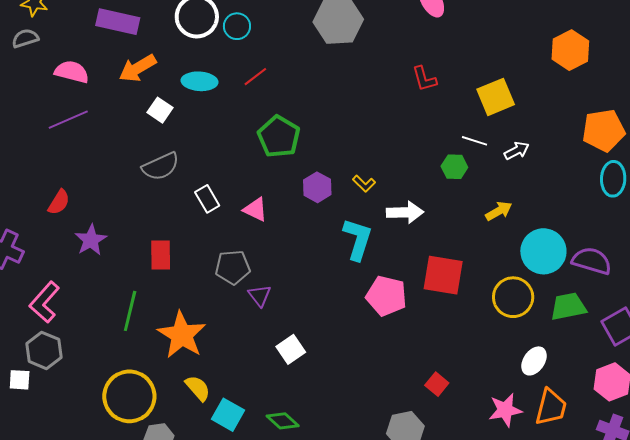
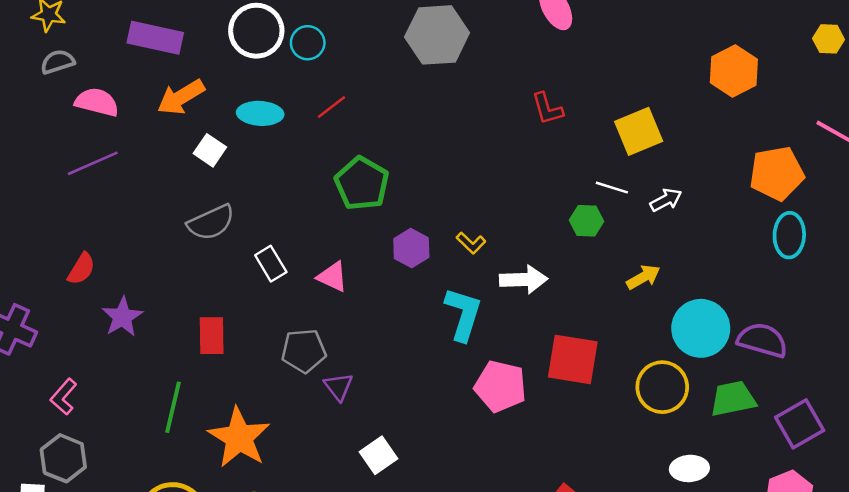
gray semicircle: (25, 38) -> (58, 62), moved
pink L-shape: (45, 302) -> (64, 397), size x0.7
white ellipse: (534, 361) -> (689, 468), turned 52

